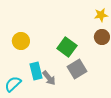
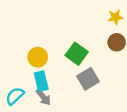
yellow circle: (21, 41) -> (38, 57), moved
gray arrow: (49, 78) -> (43, 97), moved

